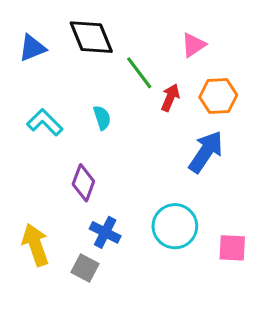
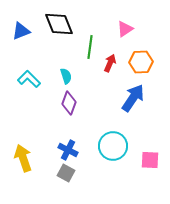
green line: (139, 73) -> (90, 47), turned 45
purple diamond: (83, 183) -> (69, 103), moved
gray square: (85, 268) -> (66, 173), moved

